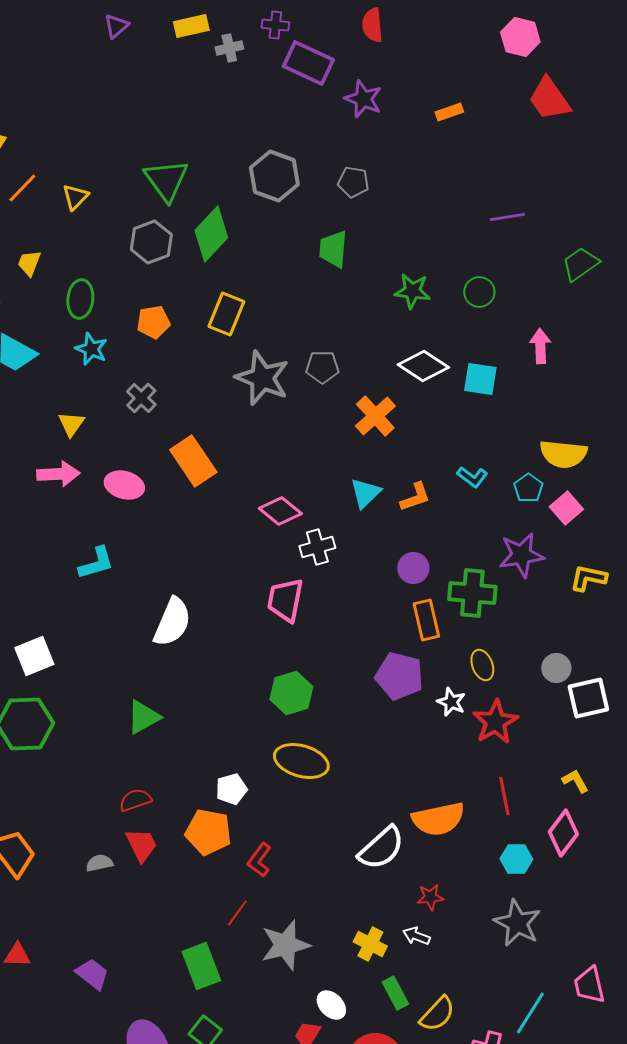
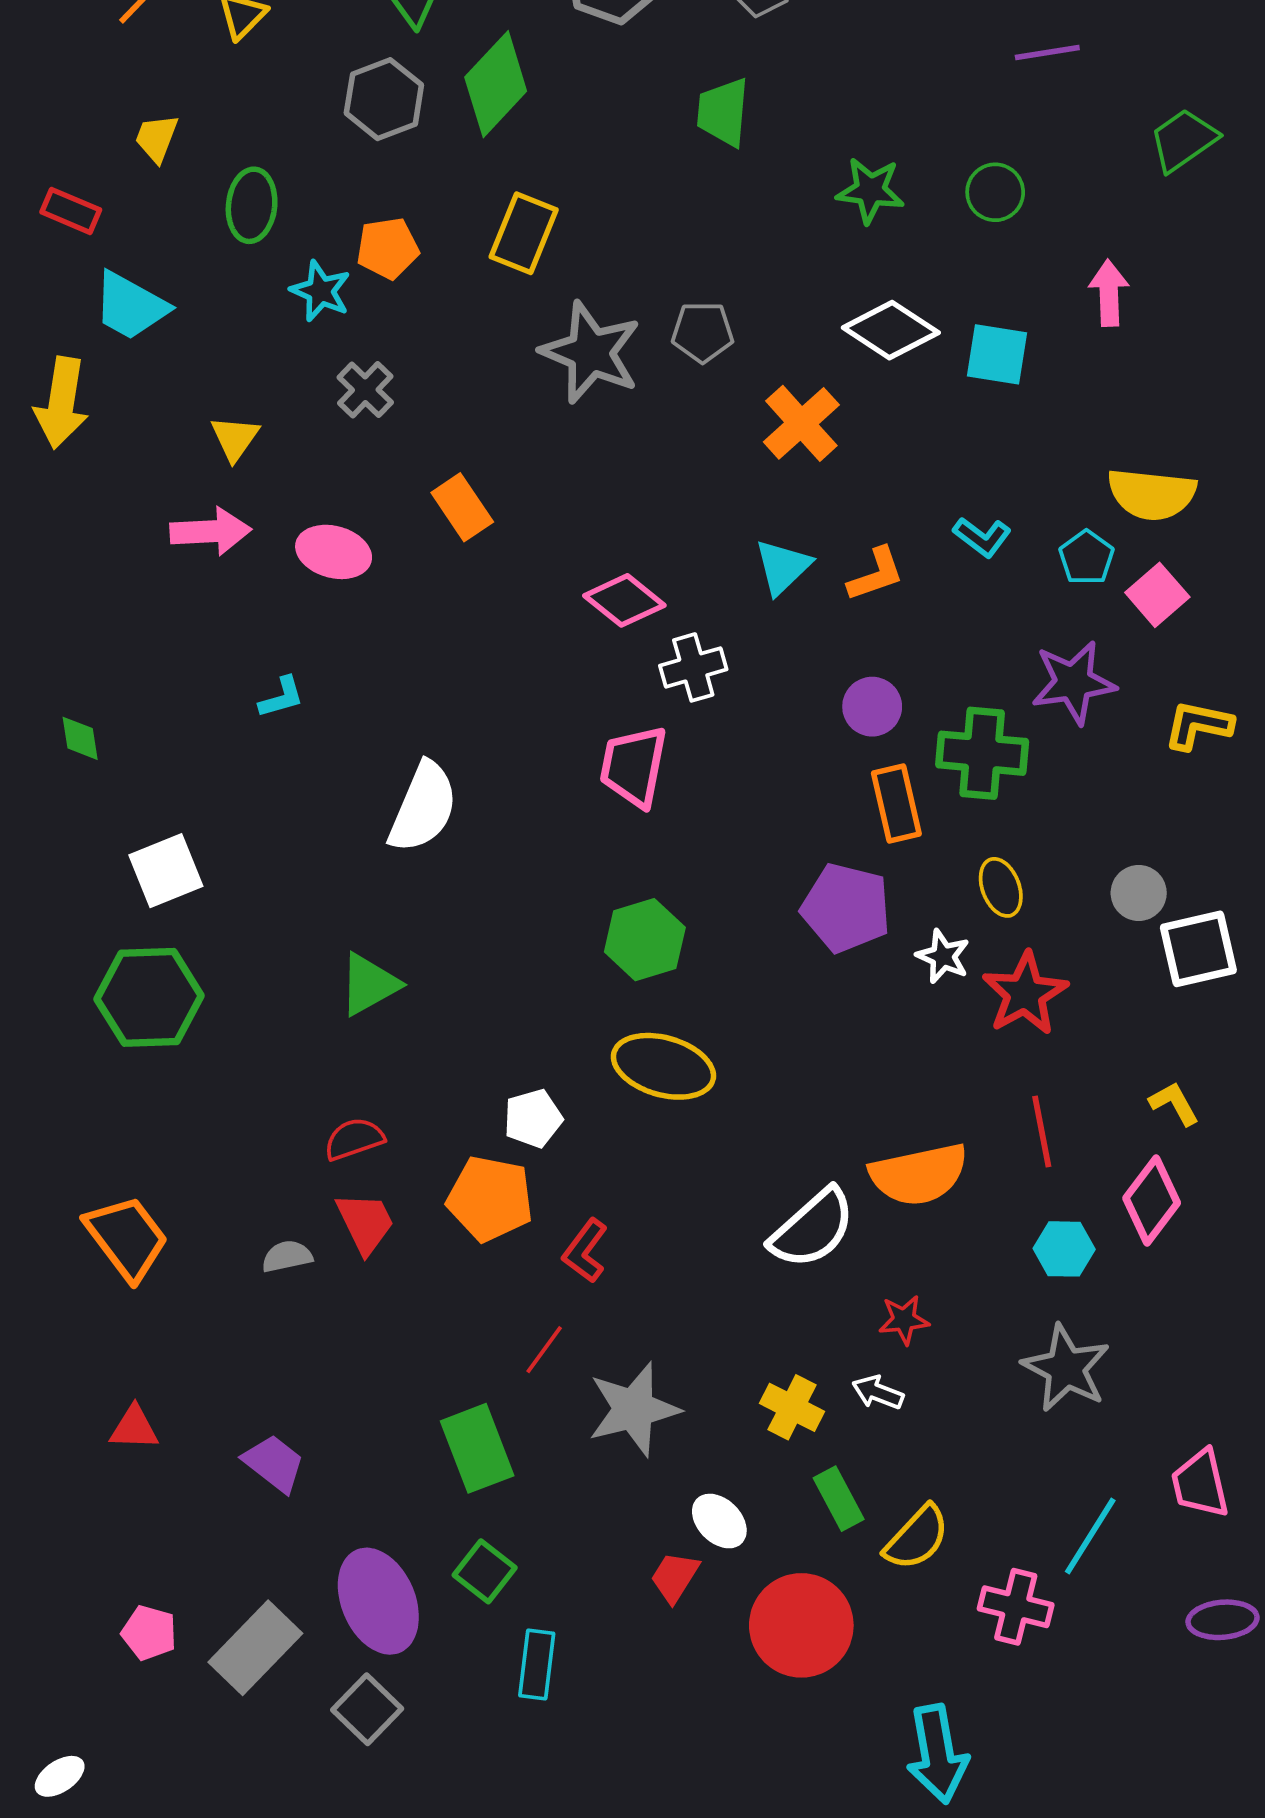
cyan star: (91, 349) -> (321, 291), moved
orange rectangle: (193, 461) -> (462, 507), size x0.7
cyan L-shape: (96, 563) -> (281, 697), size x0.7

